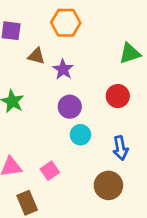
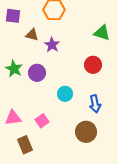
green triangle: (130, 53) -> (102, 33), turned 36
purple circle: (70, 107) -> (37, 73), moved

